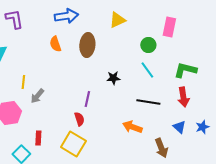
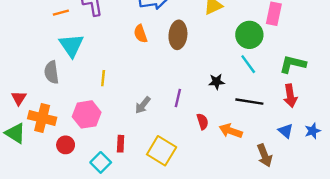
green circle: (148, 45) -> (249, 35), size x1.5
black star: (113, 78) -> (217, 82), moved
gray arrow: (37, 96) -> (143, 105), moved
red semicircle: (79, 119) -> (203, 121), moved

